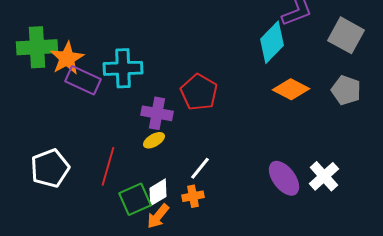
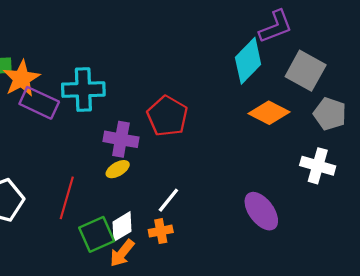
gray square: (346, 35) -> (306, 71), moved
white cross: (324, 176) -> (318, 166), moved, turned -32

